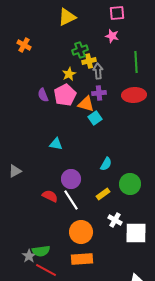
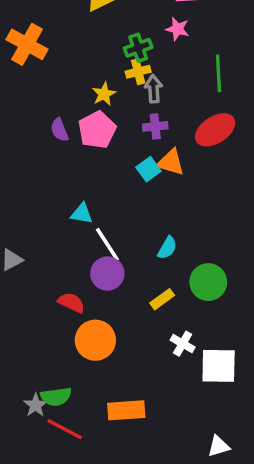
orange cross: (24, 45) -> (27, 44), size x1.6
green cross: (80, 50) -> (138, 48), moved
red ellipse: (134, 95) -> (215, 130), turned -30
orange triangle: (86, 104) -> (171, 162), moved
white line: (71, 200) -> (107, 244), moved
orange circle: (81, 232) -> (95, 340), moved

